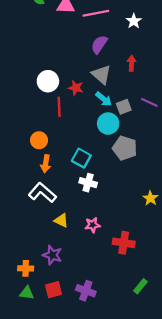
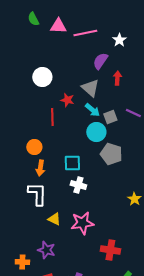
purple semicircle: (99, 44) -> (100, 61), moved
white circle: (48, 81) -> (42, 77), moved
cyan square: (81, 158) -> (72, 163), turned -30
white L-shape: (42, 193) -> (37, 194), turned 50
pink star: (93, 225) -> (82, 223), size x1.6
red cross: (124, 243) -> (110, 250), moved

